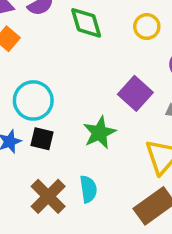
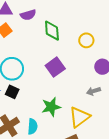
purple square: (135, 93) -> (55, 67), moved
green star: (99, 133) -> (51, 107), moved

